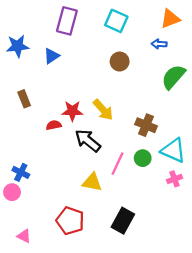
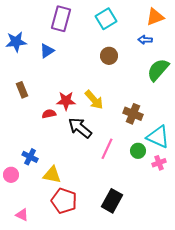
cyan square: (116, 21) -> (106, 19), turned 35
green circle: (143, 158) -> (138, 151), moved
blue cross: (21, 172) -> (30, 157), moved
yellow triangle: (92, 182) -> (52, 175), moved

